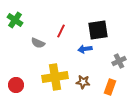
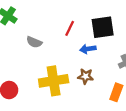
red line: (61, 31) -> (70, 28), moved
brown star: (83, 82) -> (86, 76), moved

